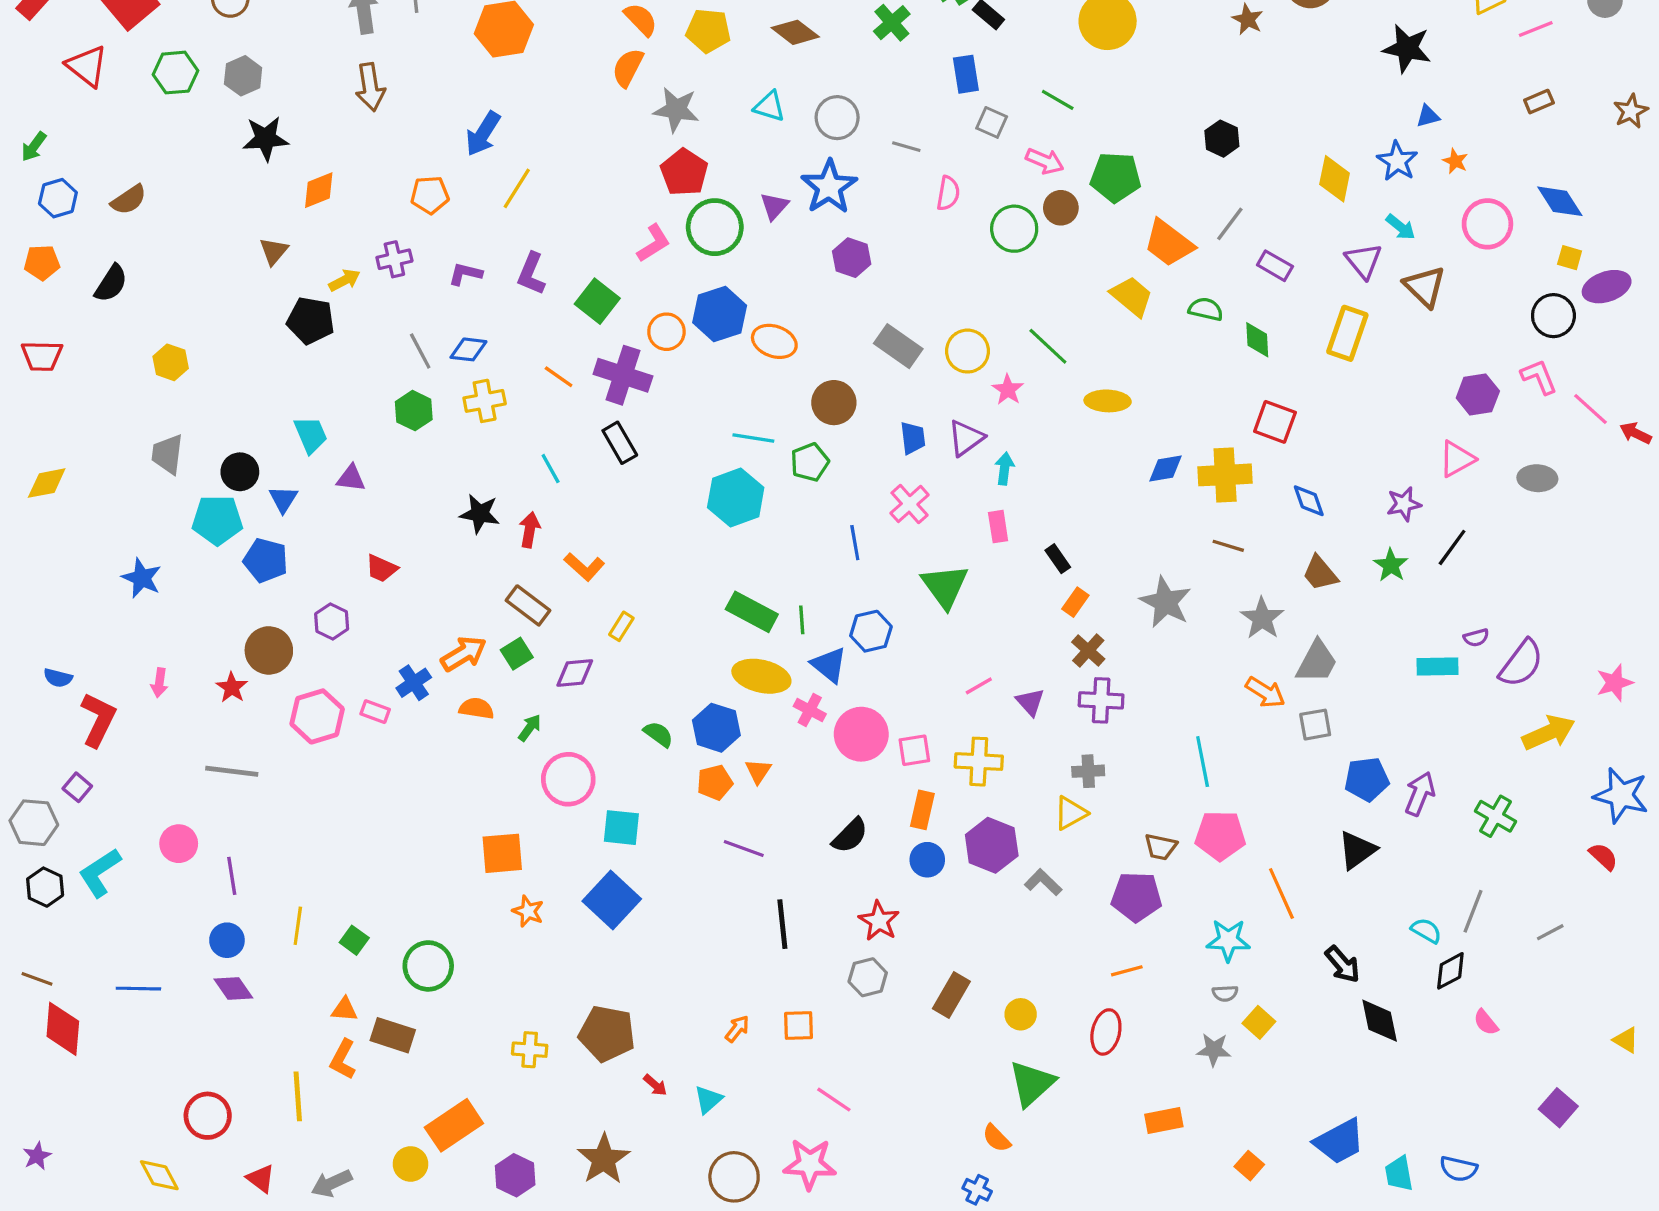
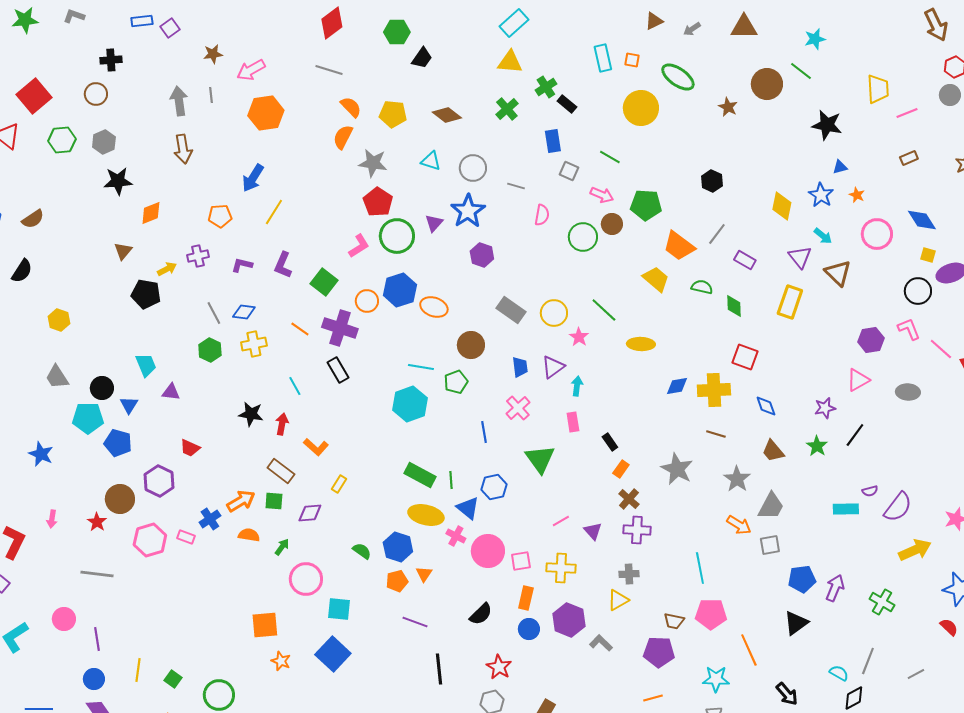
gray trapezoid: (167, 454) -> (57, 377), turned -40
purple hexagon: (332, 621) -> (159, 481), size x1.4
green square: (517, 654) -> (274, 501), turned 36

